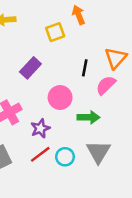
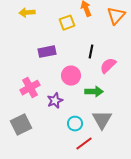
orange triangle: (116, 58) -> (116, 16), moved
purple rectangle: (30, 68) -> (47, 52), turned 36
red line: (40, 154) -> (84, 144), moved

